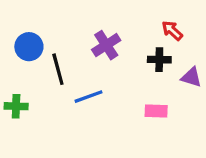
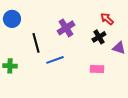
blue circle: (29, 47) -> (12, 19), moved
black cross: (159, 60) -> (99, 37), turned -32

